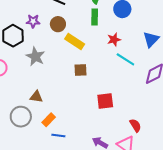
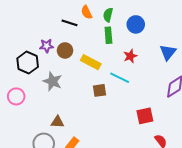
brown circle: (58, 24) -> (65, 50), moved
cyan line: (125, 59) -> (120, 78), moved
red square: (105, 101) -> (145, 116), moved

